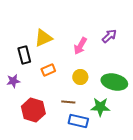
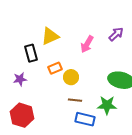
yellow circle: (80, 77) -> (71, 77), moved
red hexagon: (33, 110) -> (22, 115), moved

